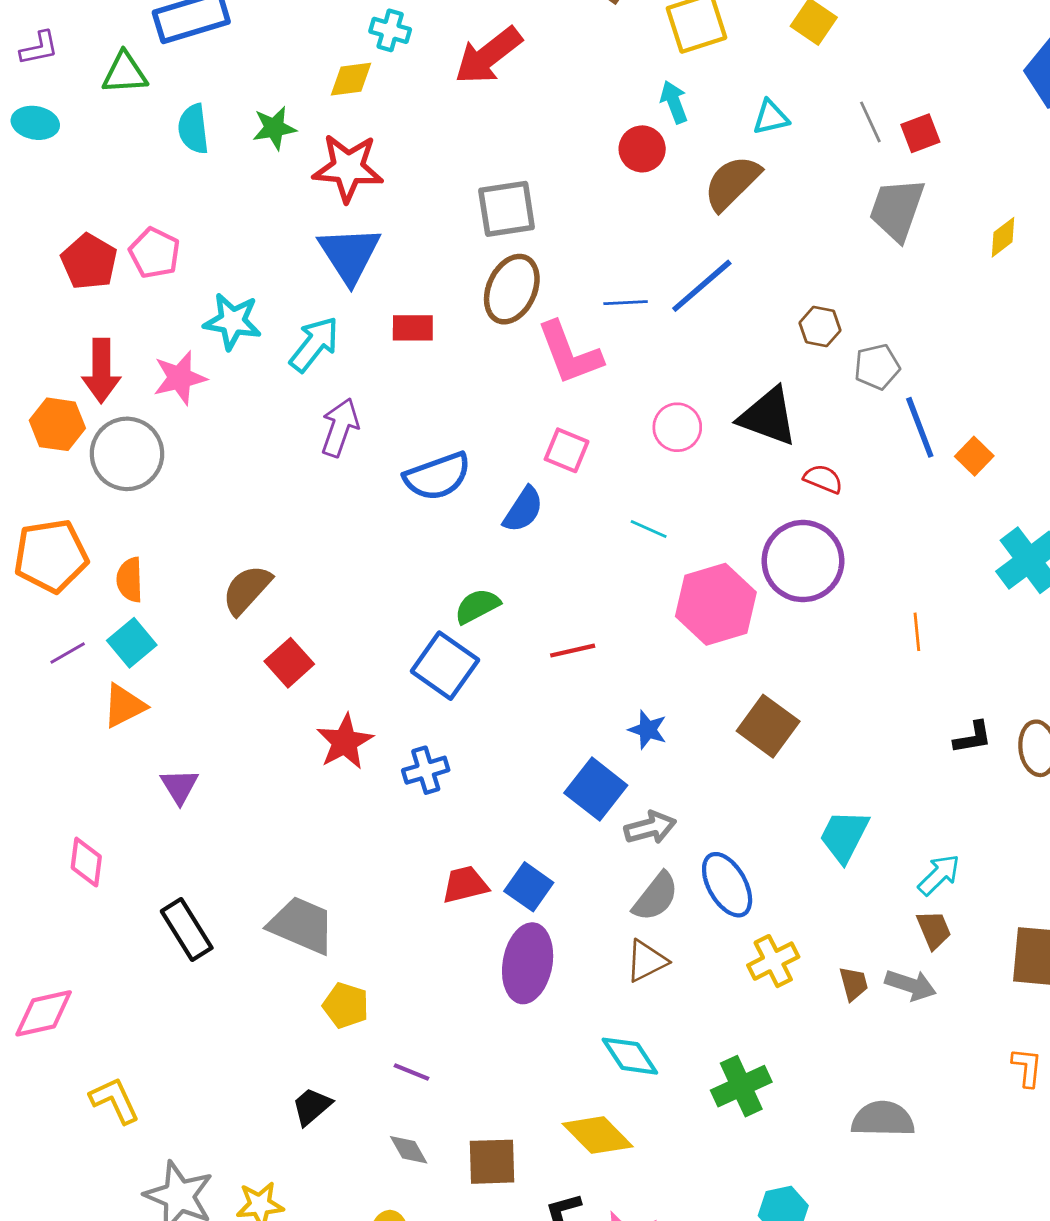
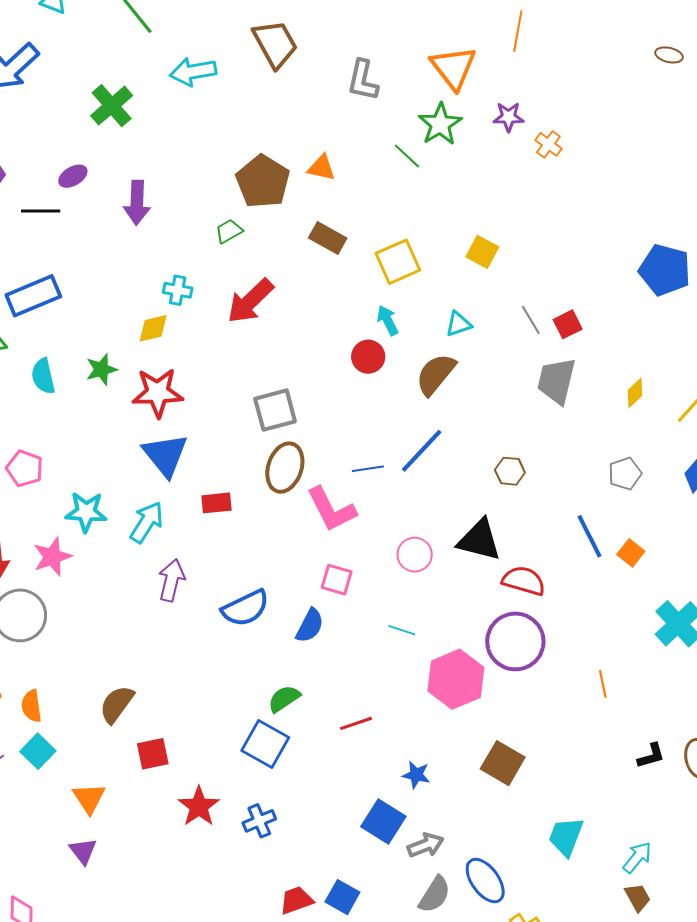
gray pentagon: (877, 367) -> (625, 474), moved
red semicircle: (823, 479) -> (524, 581), size x1.5
red square: (289, 663) -> (153, 754), turned 36
orange triangle: (124, 706) -> (89, 798), moved, turned -30

